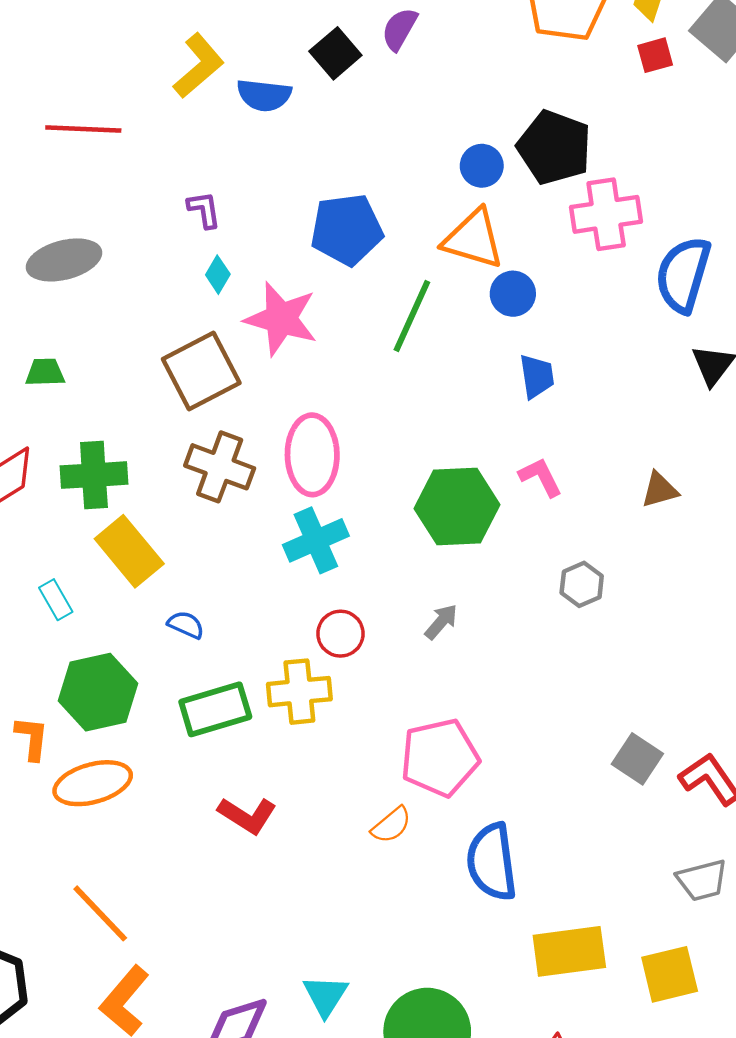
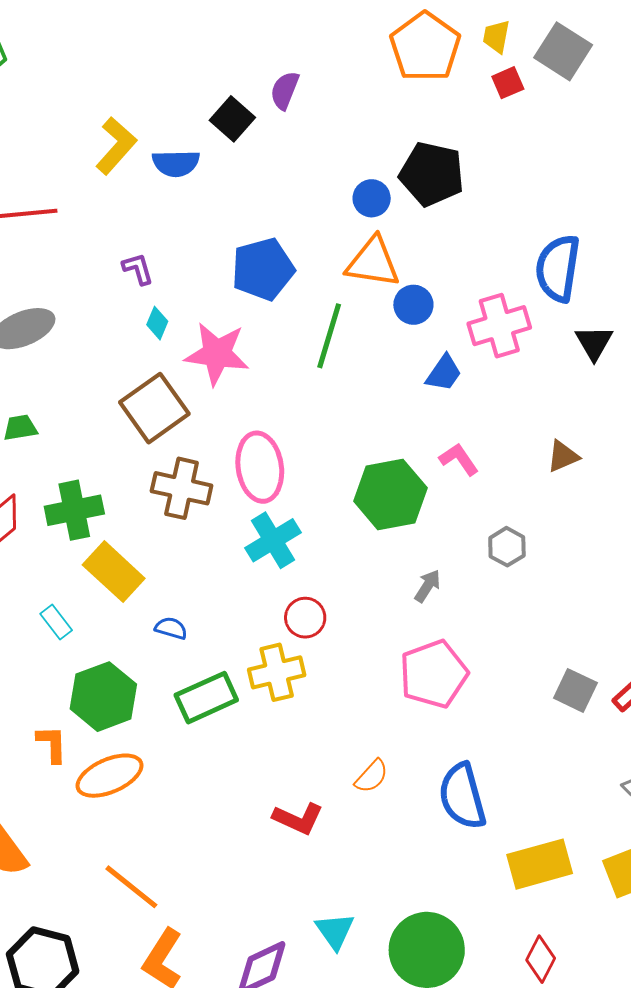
pink cross: (606, 214) -> (499, 326), moved
blue trapezoid: (537, 376) -> (444, 373), turned 51
gray arrow: (441, 622) -> (428, 586), moved
pink pentagon: (440, 758) -> (434, 674), moved
red L-shape: (247, 815) -> (298, 819), moved

